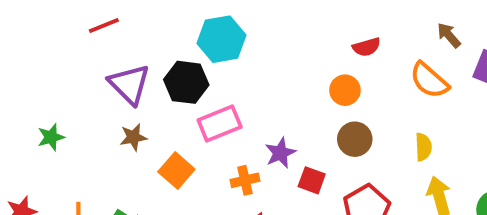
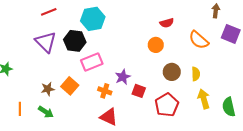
red line: (104, 25) -> (49, 12), moved
brown arrow: (449, 35) -> (216, 11), moved, turned 48
brown star: (133, 137) -> (48, 89), moved
brown circle: (355, 139) -> (172, 72), moved
orange cross: (245, 180) -> (105, 91), turned 32

